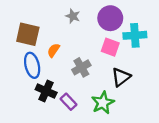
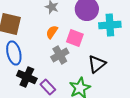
pink square: (110, 47) -> (75, 38), moved
orange semicircle: (54, 50) -> (52, 32), moved

